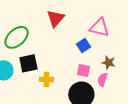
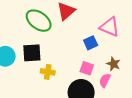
green ellipse: (17, 37) -> (39, 21), moved, turned 70

